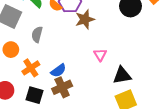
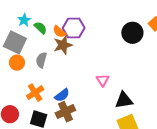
brown star: (85, 19) -> (63, 45), moved
orange circle: (11, 50) -> (17, 63), moved

